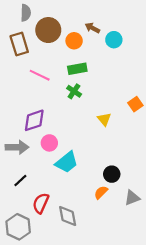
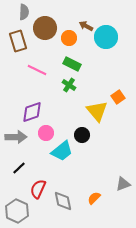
cyan circle: (114, 40) -> (106, 37), size x1.5
green rectangle: (77, 69) -> (72, 64), turned 36
orange square: (135, 104) -> (118, 97), moved
yellow triangle: (104, 119) -> (97, 111), size x1.6
black circle: (112, 174) -> (82, 135), moved
orange semicircle: (101, 192) -> (94, 198), moved

